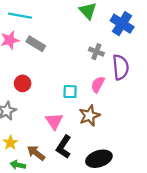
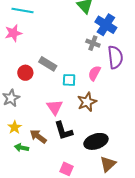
blue cross: (122, 24) -> (106, 25), moved
gray rectangle: (36, 44) -> (48, 64), moved
black L-shape: (64, 147) -> (63, 131), turned -50

